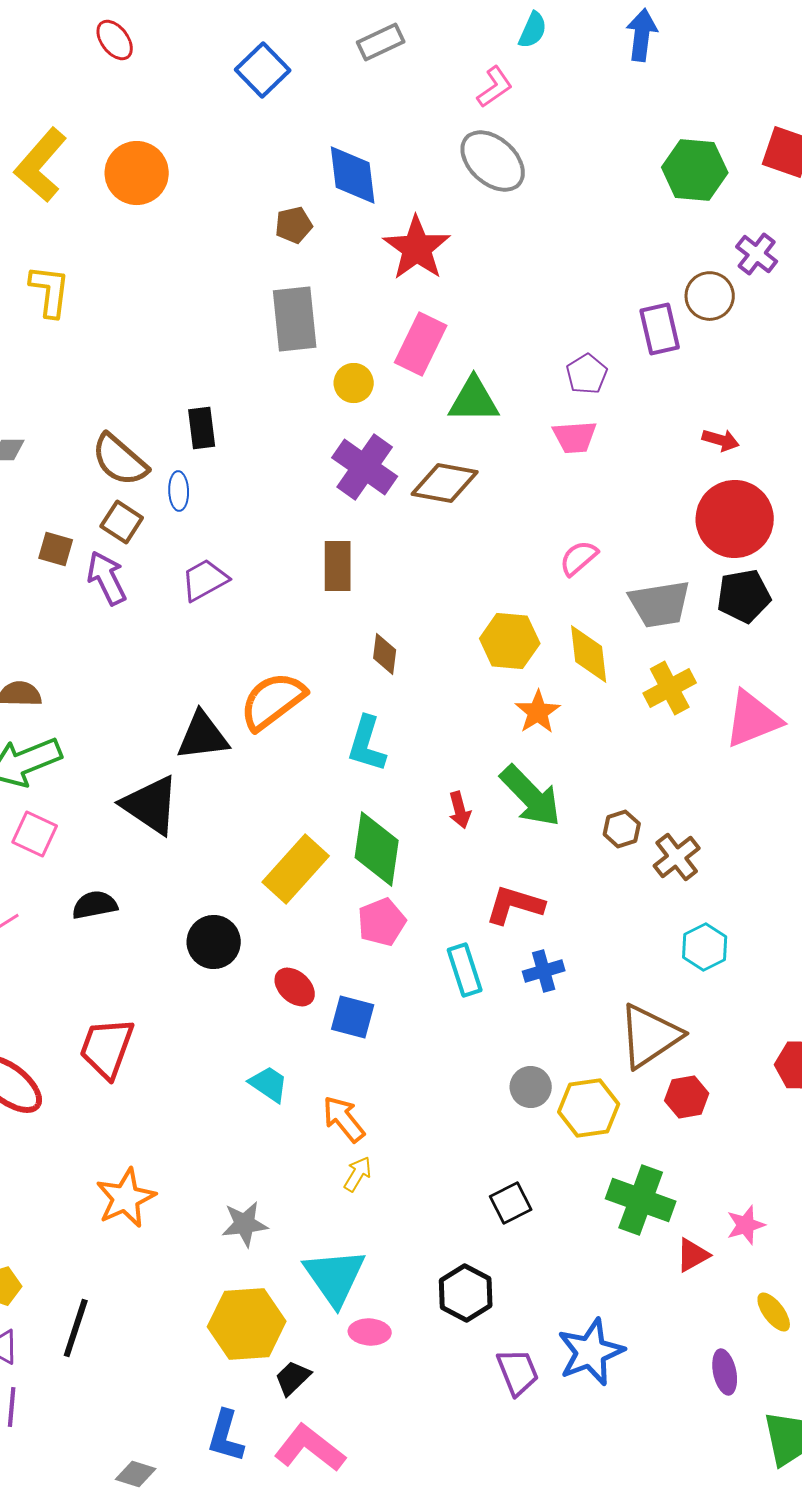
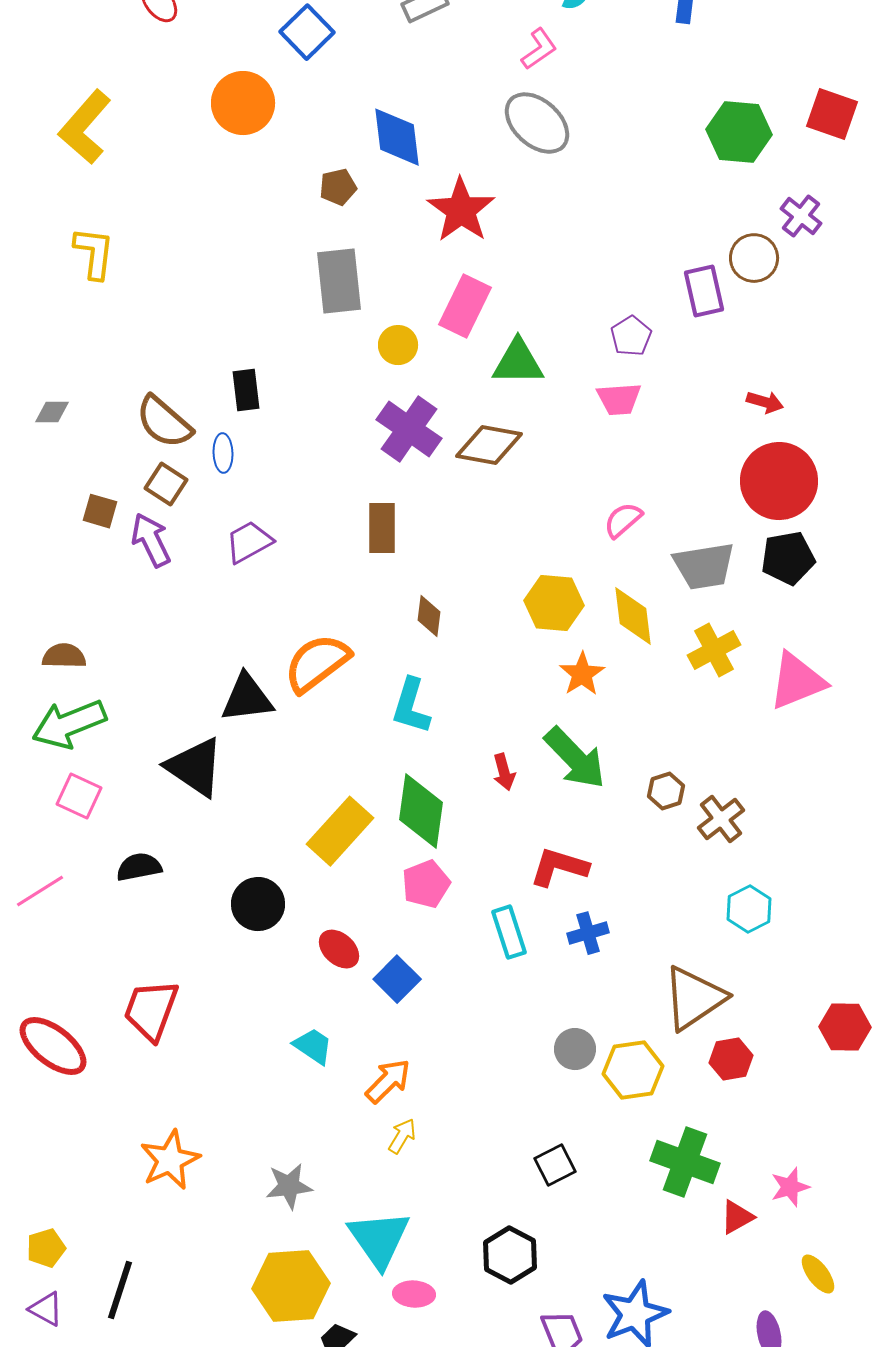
orange circle: (137, 173) -> (243, 103), moved
blue square: (353, 1017) -> (397, 979), turned 30
orange arrow: (344, 1119) -> (388, 1081), turned 84

